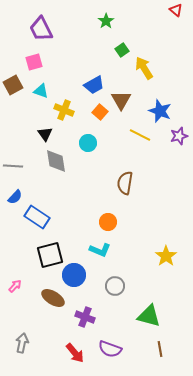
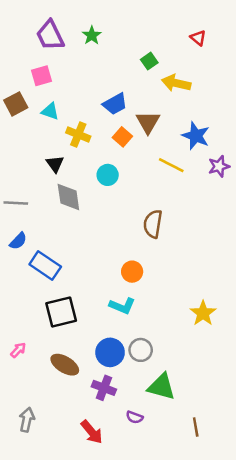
red triangle: (176, 10) -> (198, 38), moved
green star: (106, 21) -> (92, 35), moved
yellow arrow: (144, 68) -> (176, 83), turned -45
blue circle: (74, 275) -> (110, 352), moved
green triangle: (149, 316) -> (161, 387), moved
purple semicircle: (110, 349) -> (135, 417), moved, size x0.6

